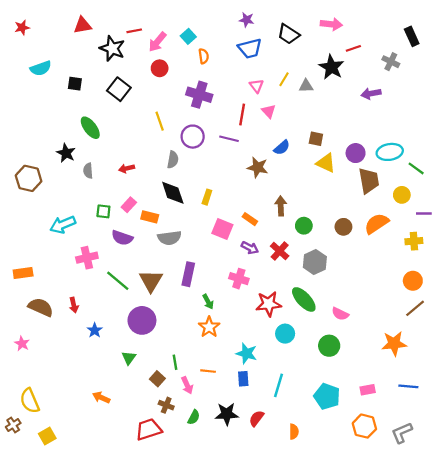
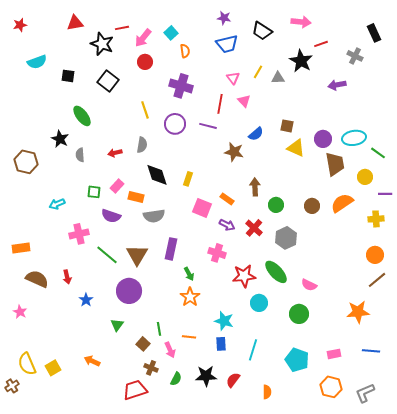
gray semicircle: (173, 160) -> (142, 145), moved
cyan arrow: (63, 225) -> (57, 204), size x0.7
yellow square: (47, 436) -> (53, 368), moved

